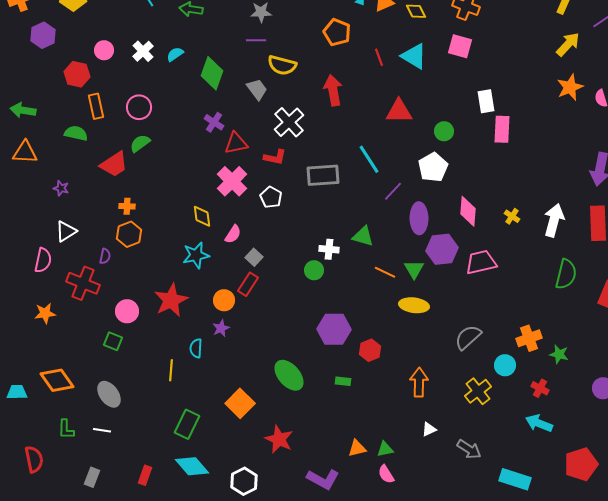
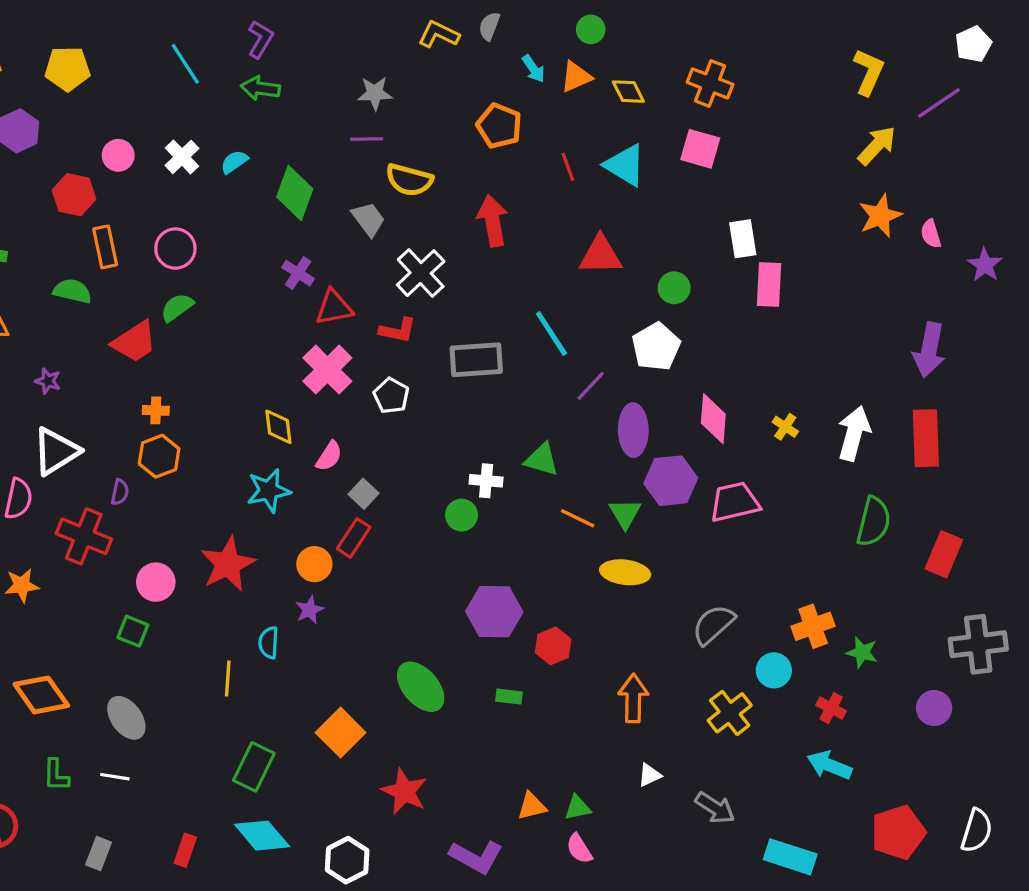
white triangle: (66, 231) -> (56, 451), size x1.4

